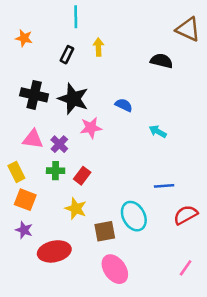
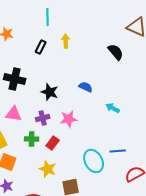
black semicircle: (162, 61) -> (116, 52), turned 36
black star: (73, 99) -> (50, 92), moved, size x0.7
pink star: (91, 128) -> (69, 119), moved
purple cross: (59, 144) -> (43, 118), moved, turned 32
cyan ellipse: (134, 216) -> (94, 161), moved

